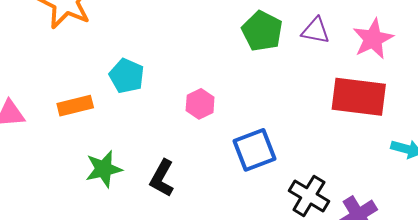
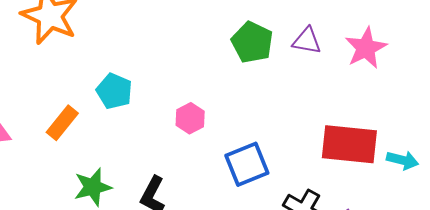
red rectangle: (359, 97) -> (349, 144), moved
orange rectangle: (75, 106) -> (62, 123), turned -36

